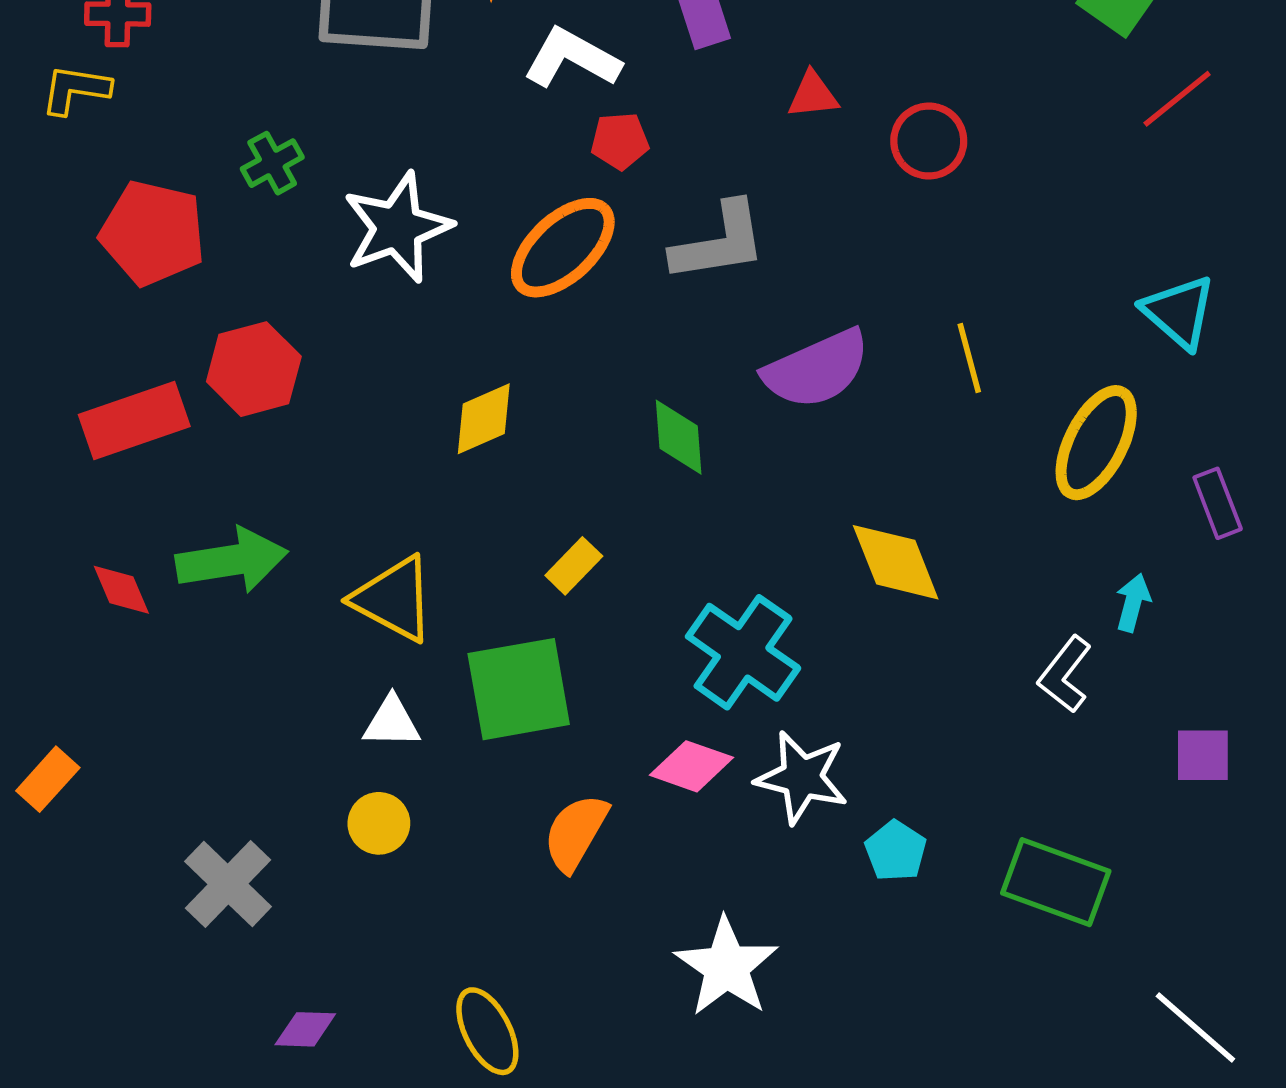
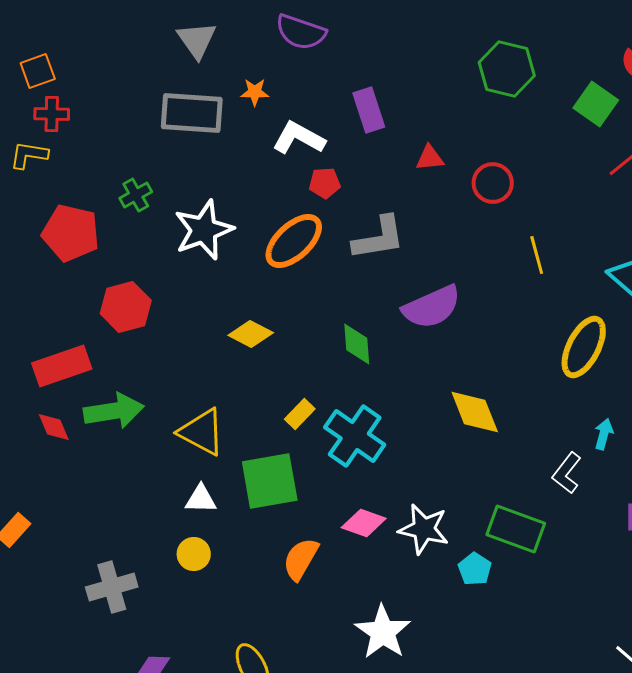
yellow line: (969, 358) -> (537, 255), moved
yellow diamond: (484, 419) -> (251, 334), turned 51
red rectangle: (134, 421) -> (62, 366), moved
cyan cross: (743, 652) -> (355, 436), moved
green rectangle: (1056, 882) -> (516, 529), moved
gray cross: (228, 884) -> (112, 587), turned 30

